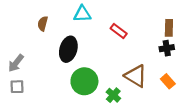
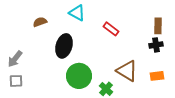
cyan triangle: (82, 14) -> (77, 13), turned 30
brown semicircle: (43, 24) -> (40, 22), turned 56
orange rectangle: (168, 81) -> (157, 76), turned -56

